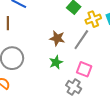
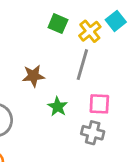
brown star: (57, 38) -> (33, 76), moved

